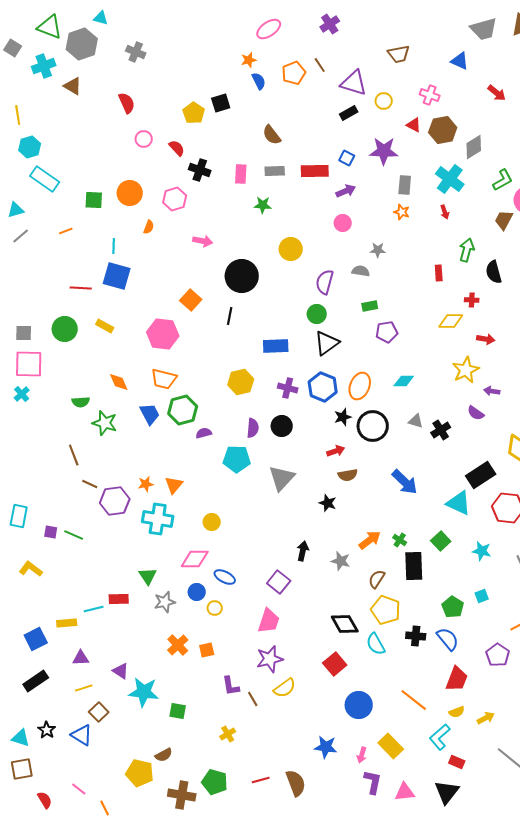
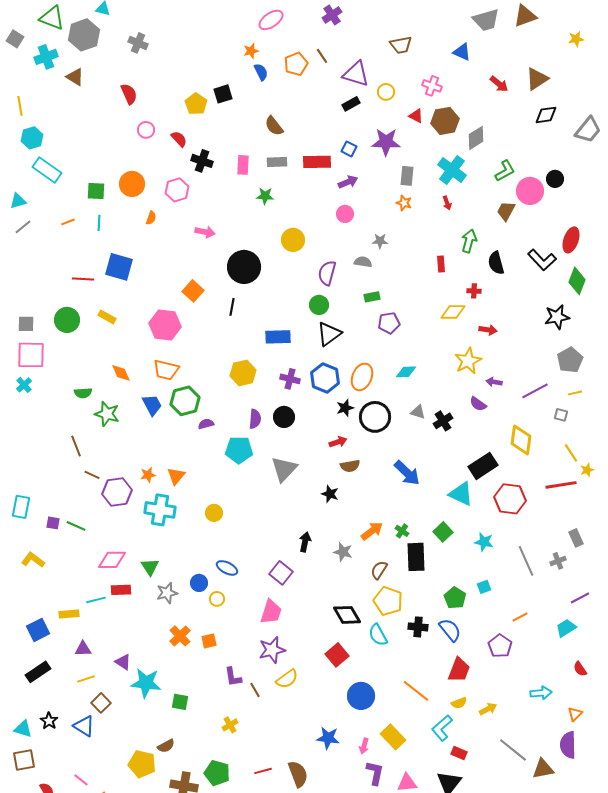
cyan line: (114, 246) -> (99, 223), moved
pink diamond: (195, 559) -> (112, 560), moved

